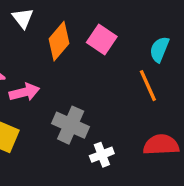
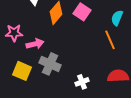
gray cross: (71, 125) -> (50, 64), moved

